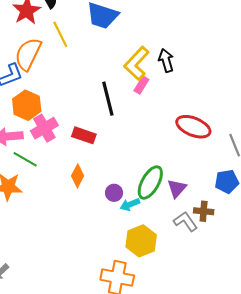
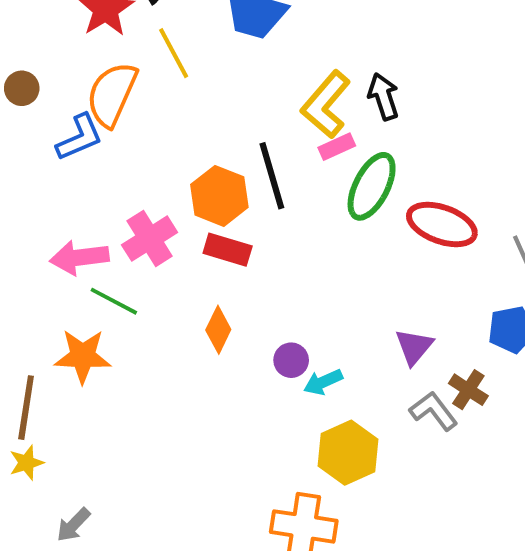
pink rectangle: (141, 85) -> (337, 147), turned 36
orange hexagon: (27, 105) -> (219, 196), moved
green ellipse: (150, 183) -> (372, 186), moved
brown cross: (204, 211) -> (468, 390), turned 30

